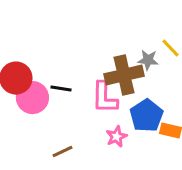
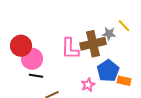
black line: (61, 89) -> (36, 76), moved
pink L-shape: (104, 98) -> (70, 49), moved

